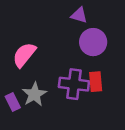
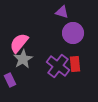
purple cross: (74, 84) -> (58, 66), turned 30
gray star: (34, 94) -> (23, 59), moved

